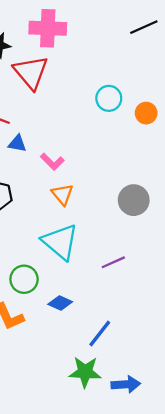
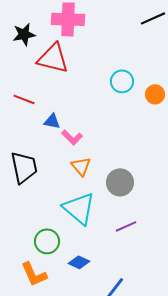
red triangle: (31, 72) -> (53, 58), turned -36
blue triangle: (17, 144) -> (52, 121), moved
gray circle: (134, 200) -> (120, 182), moved

